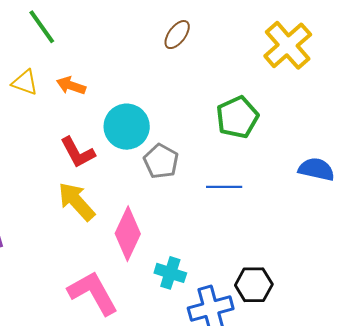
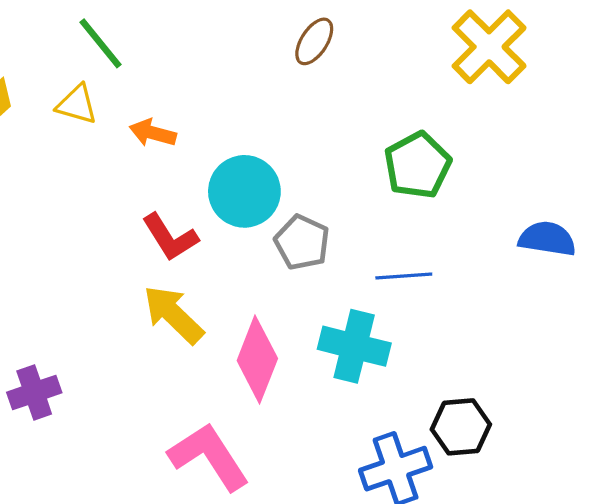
yellow triangle: (25, 82) -> (77, 104), moved
cyan cross: (170, 273) -> (354, 346), moved, size x1.4

